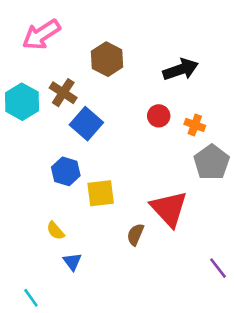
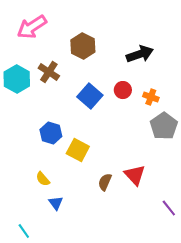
blue square: (86, 124) -> (90, 96), moved
yellow square: (101, 193) -> (78, 150), turned 35
red triangle: (169, 209) -> (135, 175), moved, size x0.7

